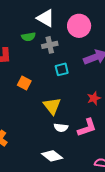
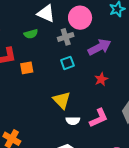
gray cross: (50, 45) -> (66, 37), moved
orange square: (24, 83) -> (27, 68), moved, turned -32
red star: (94, 98) -> (101, 79), moved

